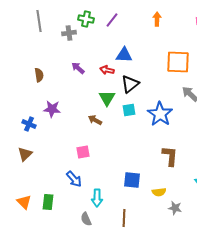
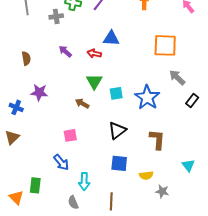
black triangle: (130, 84) -> (117, 130), moved
orange triangle: (24, 202) -> (16, 197), moved

